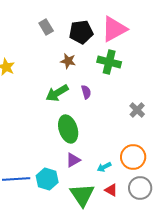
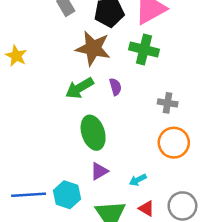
brown star: (68, 61) -> (93, 48), size x1.8
gray cross: (137, 110) -> (168, 103), moved, turned -35
orange circle: (133, 157) -> (174, 143), moved

